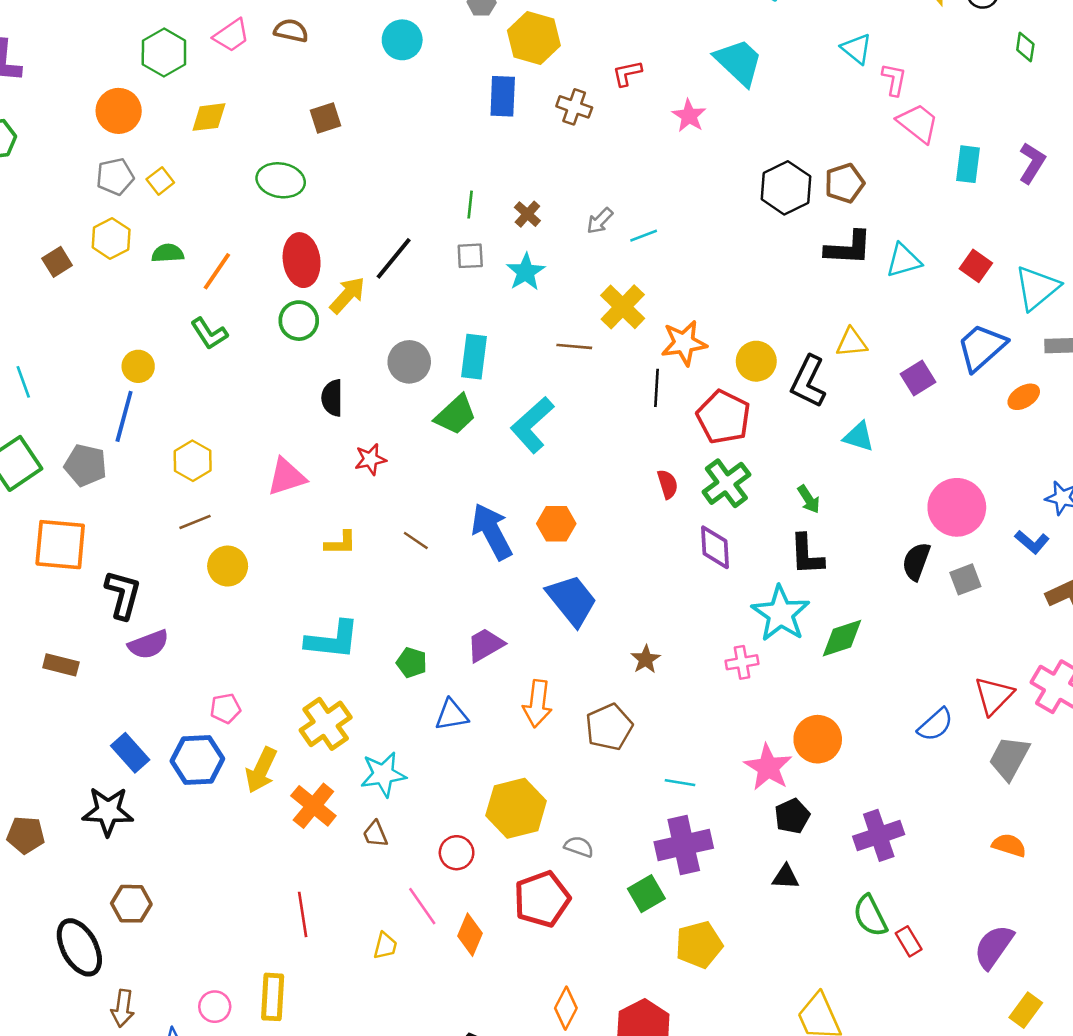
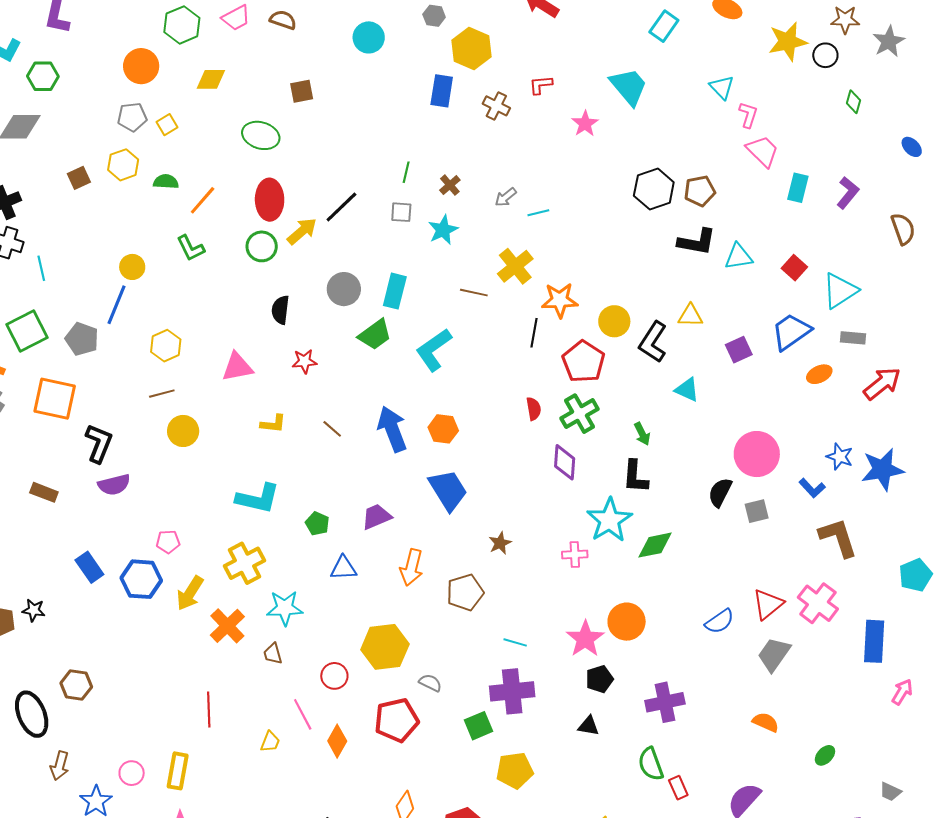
black star: (108, 811) -> (34, 610), moved, size x0.6

